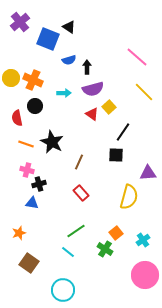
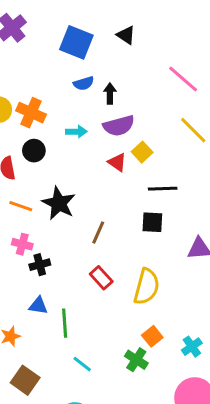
black triangle: (69, 27) -> (126, 35), moved
blue square: (48, 39) -> (76, 42), moved
black line: (123, 132) -> (163, 189), turned 54
yellow semicircle: (129, 197) -> (147, 287), moved
blue triangle: (32, 203) -> (38, 306), moved
green line: (76, 231) -> (65, 323), moved, turned -60

